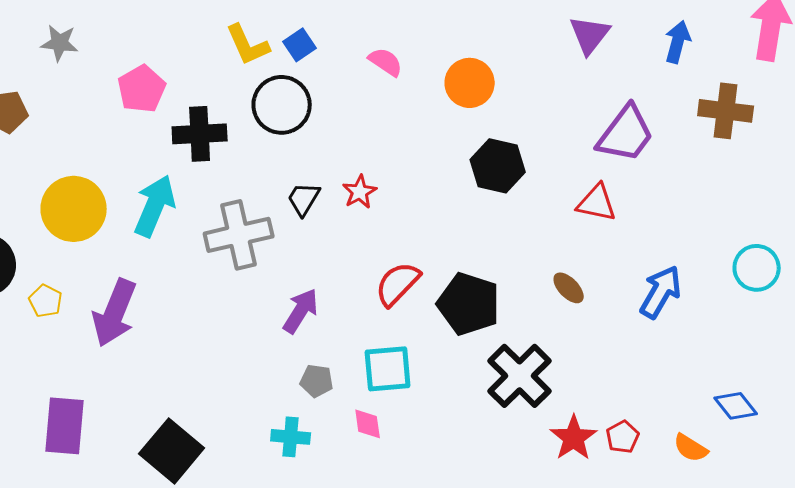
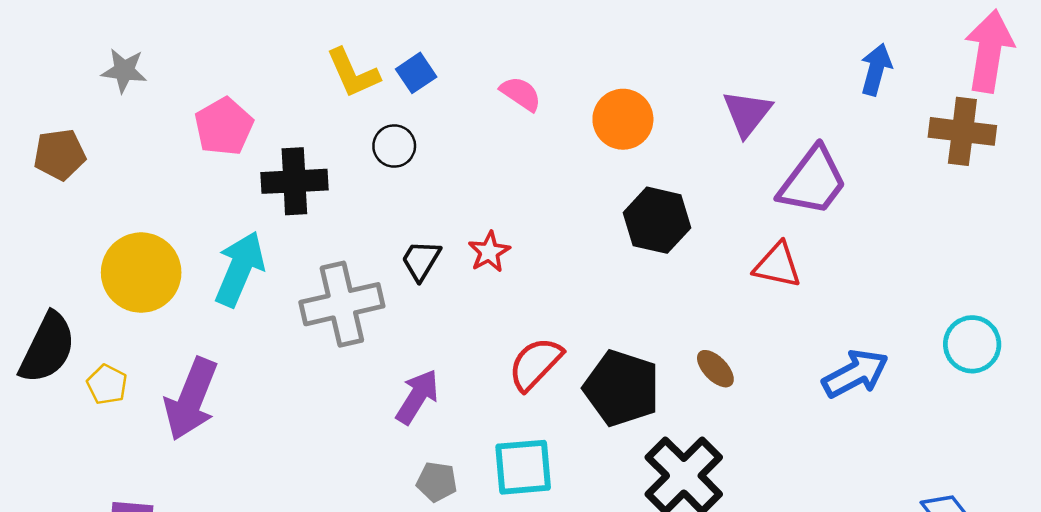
purple triangle: (590, 35) -> (747, 113), moved
black circle: (282, 105) -> (394, 146), size x0.6
brown cross: (726, 111) -> (962, 131), moved
brown ellipse: (569, 288) -> (715, 369), moved
blue arrow: (661, 292) -> (855, 374), turned 32

